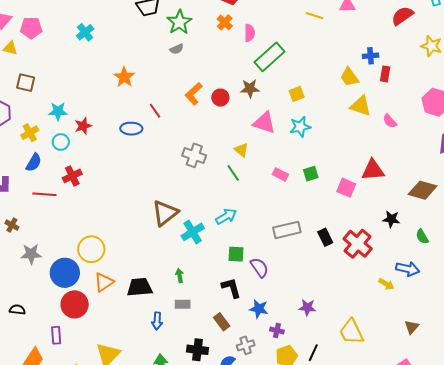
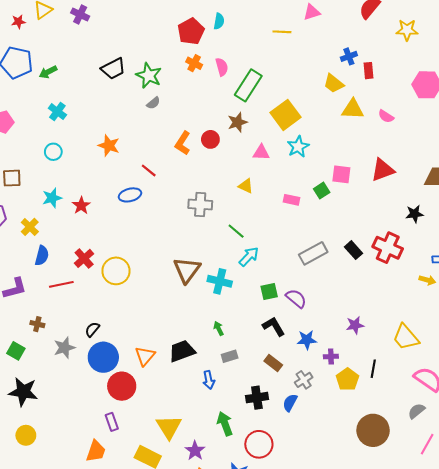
yellow square: (297, 94) -> (286, 115), size x1.8
pink triangle: (264, 123) -> (261, 153), size x0.7
cyan circle: (61, 142) -> (53, 152), moved
green line: (233, 173) -> (236, 231), moved
pink square: (346, 188) -> (341, 174), moved
cyan cross: (193, 232) -> (220, 281), turned -30
yellow circle: (91, 249) -> (116, 271), moved
black semicircle: (17, 310) -> (92, 329), moved, turned -42

